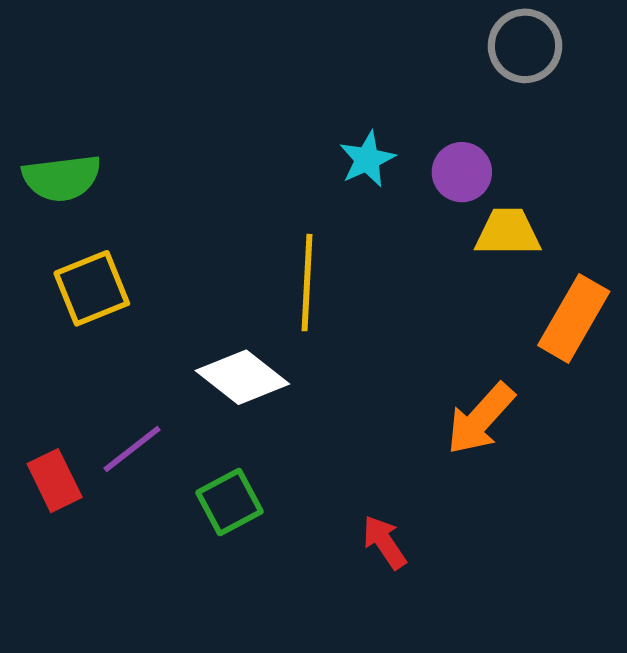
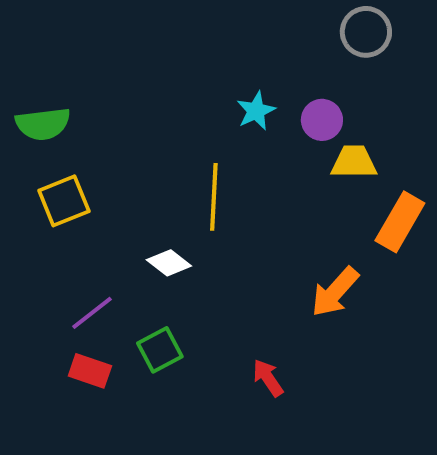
white diamond: (242, 377) -> (169, 263), size x0.7
red rectangle: (55, 481) -> (90, 371), moved, turned -45

